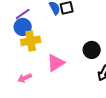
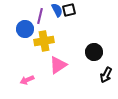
purple line: (23, 14) -> (40, 16), moved, turned -42
yellow cross: (31, 41) -> (44, 41), moved

